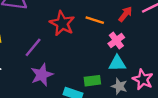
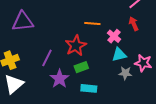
red arrow: (125, 14) -> (134, 24), moved, turned -48
red star: (62, 23) -> (76, 46), moved, turned 30
green rectangle: (92, 81) -> (81, 67), moved

